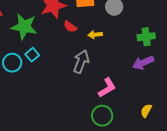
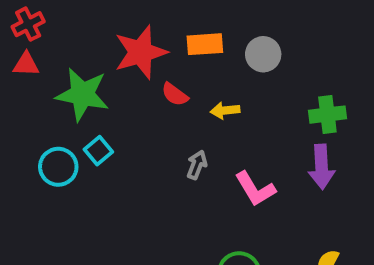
gray arrow: (81, 62) -> (197, 165), size x0.6
purple arrow: (143, 63) -> (321, 167), turned -70
pink L-shape: (107, 88) -> (255, 189), moved, turned 90

